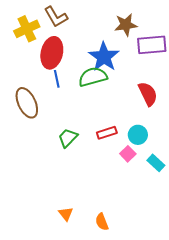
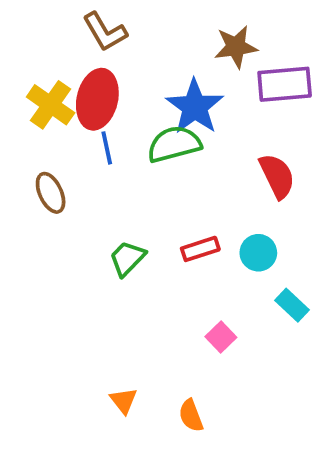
yellow cross: (27, 29) -> (51, 105), moved, turned -30
brown ellipse: (27, 103) -> (51, 193), size x0.7
pink square: (128, 154) -> (221, 337), moved

